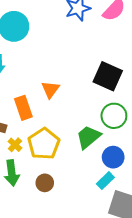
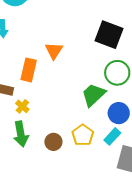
orange rectangle: (23, 108) -> (29, 70), turned 35
yellow pentagon: (44, 144) -> (83, 135), moved, size x0.7

